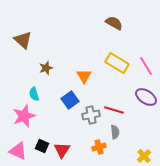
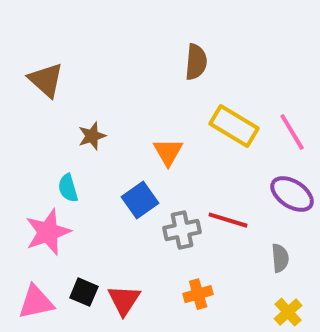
brown semicircle: (114, 23) -> (196, 62), moved, turned 66
gray semicircle: (115, 132) -> (280, 258), moved
pink triangle: (18, 151) -> (36, 302), turned -36

